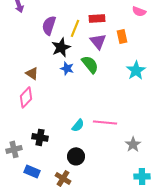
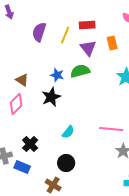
black star: (61, 47) -> (51, 97), moved
green semicircle: (90, 64) -> (80, 71), turned -66
pink line: (105, 122) -> (111, 129), moved
black cross: (40, 137) -> (30, 144), turned 35
blue rectangle: (32, 171) -> (22, 167), moved

